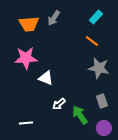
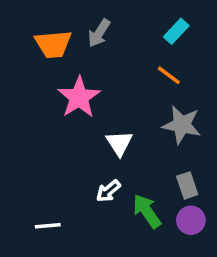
pink star: (26, 58) -> (79, 97), moved, turned -30
white triangle: (46, 78) -> (119, 143), moved, turned 35
purple circle: (104, 128) -> (191, 220), moved

